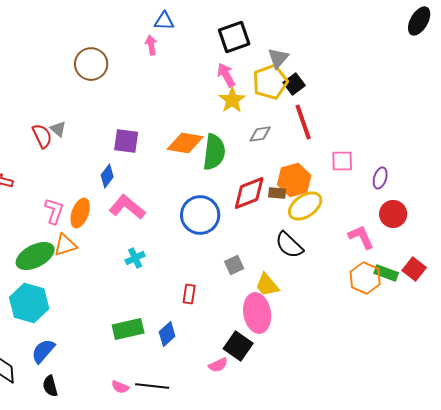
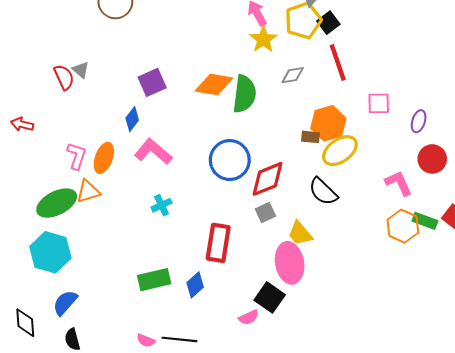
purple square: (126, 141) -> (152, 82), turned -32
red diamond: (249, 193) -> (268, 179), moved
red rectangle: (189, 294) -> (218, 243), size x1.8

